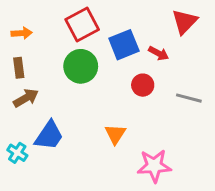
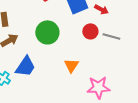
green circle: (81, 66) -> (47, 32), moved
gray line: (189, 98) -> (111, 36), moved

